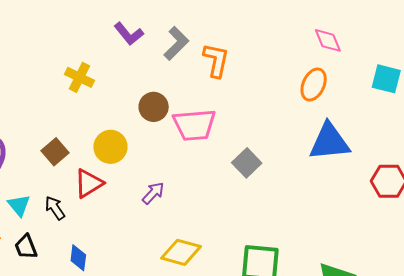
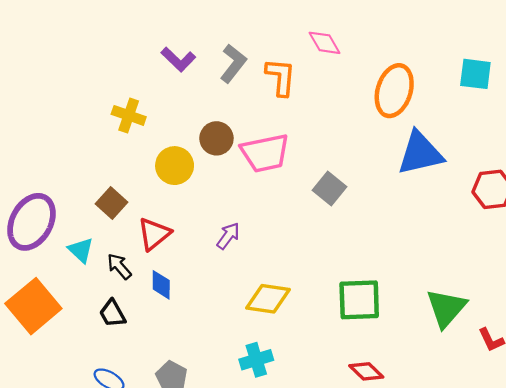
pink diamond: (328, 40) -> (325, 43), moved
orange ellipse: (314, 85) -> (394, 91), size x1.4
yellow circle: (110, 147) -> (175, 166), moved
cyan triangle: (19, 205) -> (81, 250), moved
black trapezoid: (26, 247) -> (113, 313), moved
blue diamond: (78, 258) -> (161, 285), moved

